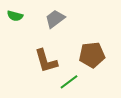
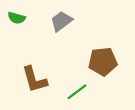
brown L-shape: (46, 61) -> (34, 79), moved

